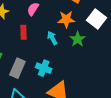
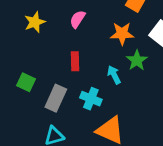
red rectangle: (23, 32) -> (75, 61), moved
cyan arrow: (52, 38) -> (114, 75), moved

